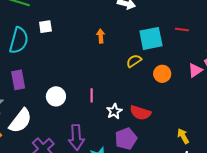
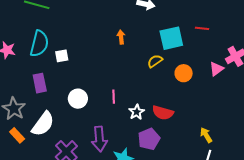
white square: (45, 27) -> (62, 56), moved

